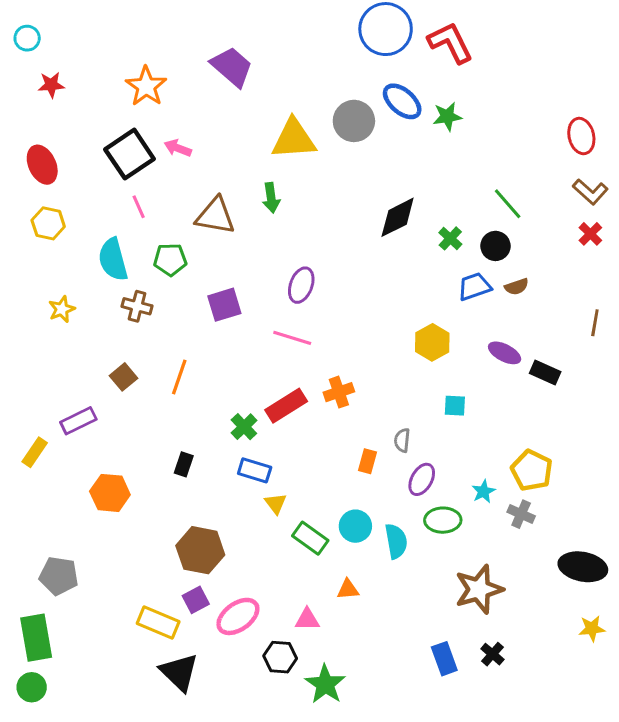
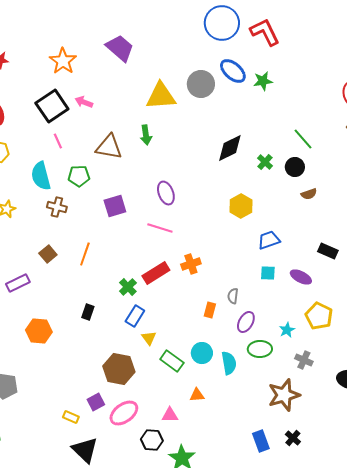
purple ellipse: (301, 285) -> (166, 193), turned -40
blue trapezoid: (474, 287) -> (269, 240), moved
yellow hexagon: (432, 342) -> (241, 206), moved
purple ellipse: (505, 353) -> (301, 277), moved
blue rectangle: (255, 470) -> (135, 316), turned -75
gray cross: (521, 514) -> (304, 360), moved
brown hexagon: (200, 550) -> (119, 369), moved
yellow rectangle: (158, 622) -> (71, 417), size x0.6

